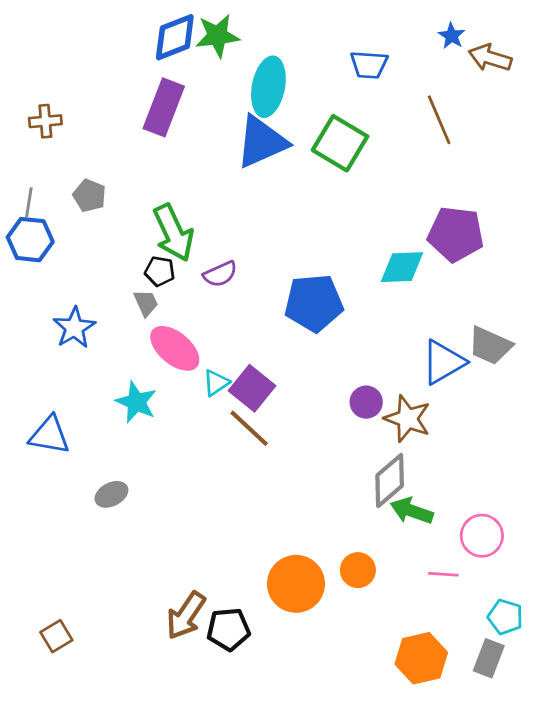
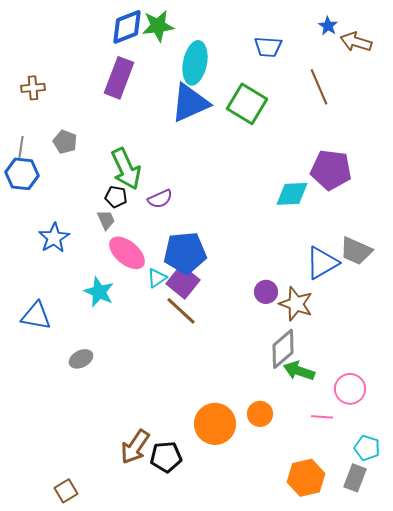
blue pentagon: (314, 303) -> (185, 253), moved
brown square: (56, 636) -> (66, 491), moved

